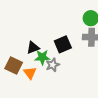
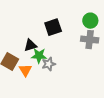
black square: (63, 44) -> (53, 27), moved

